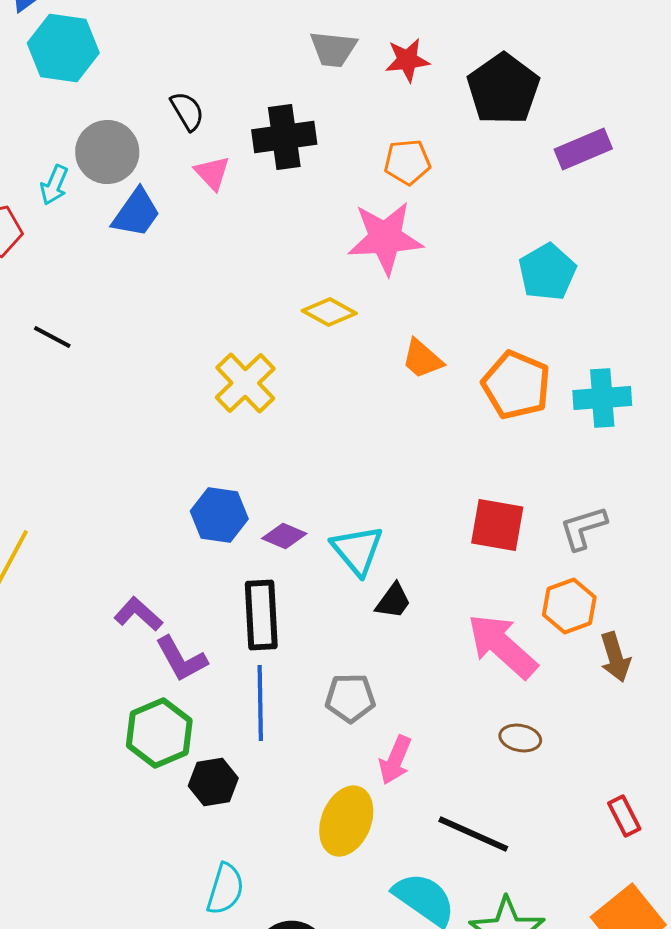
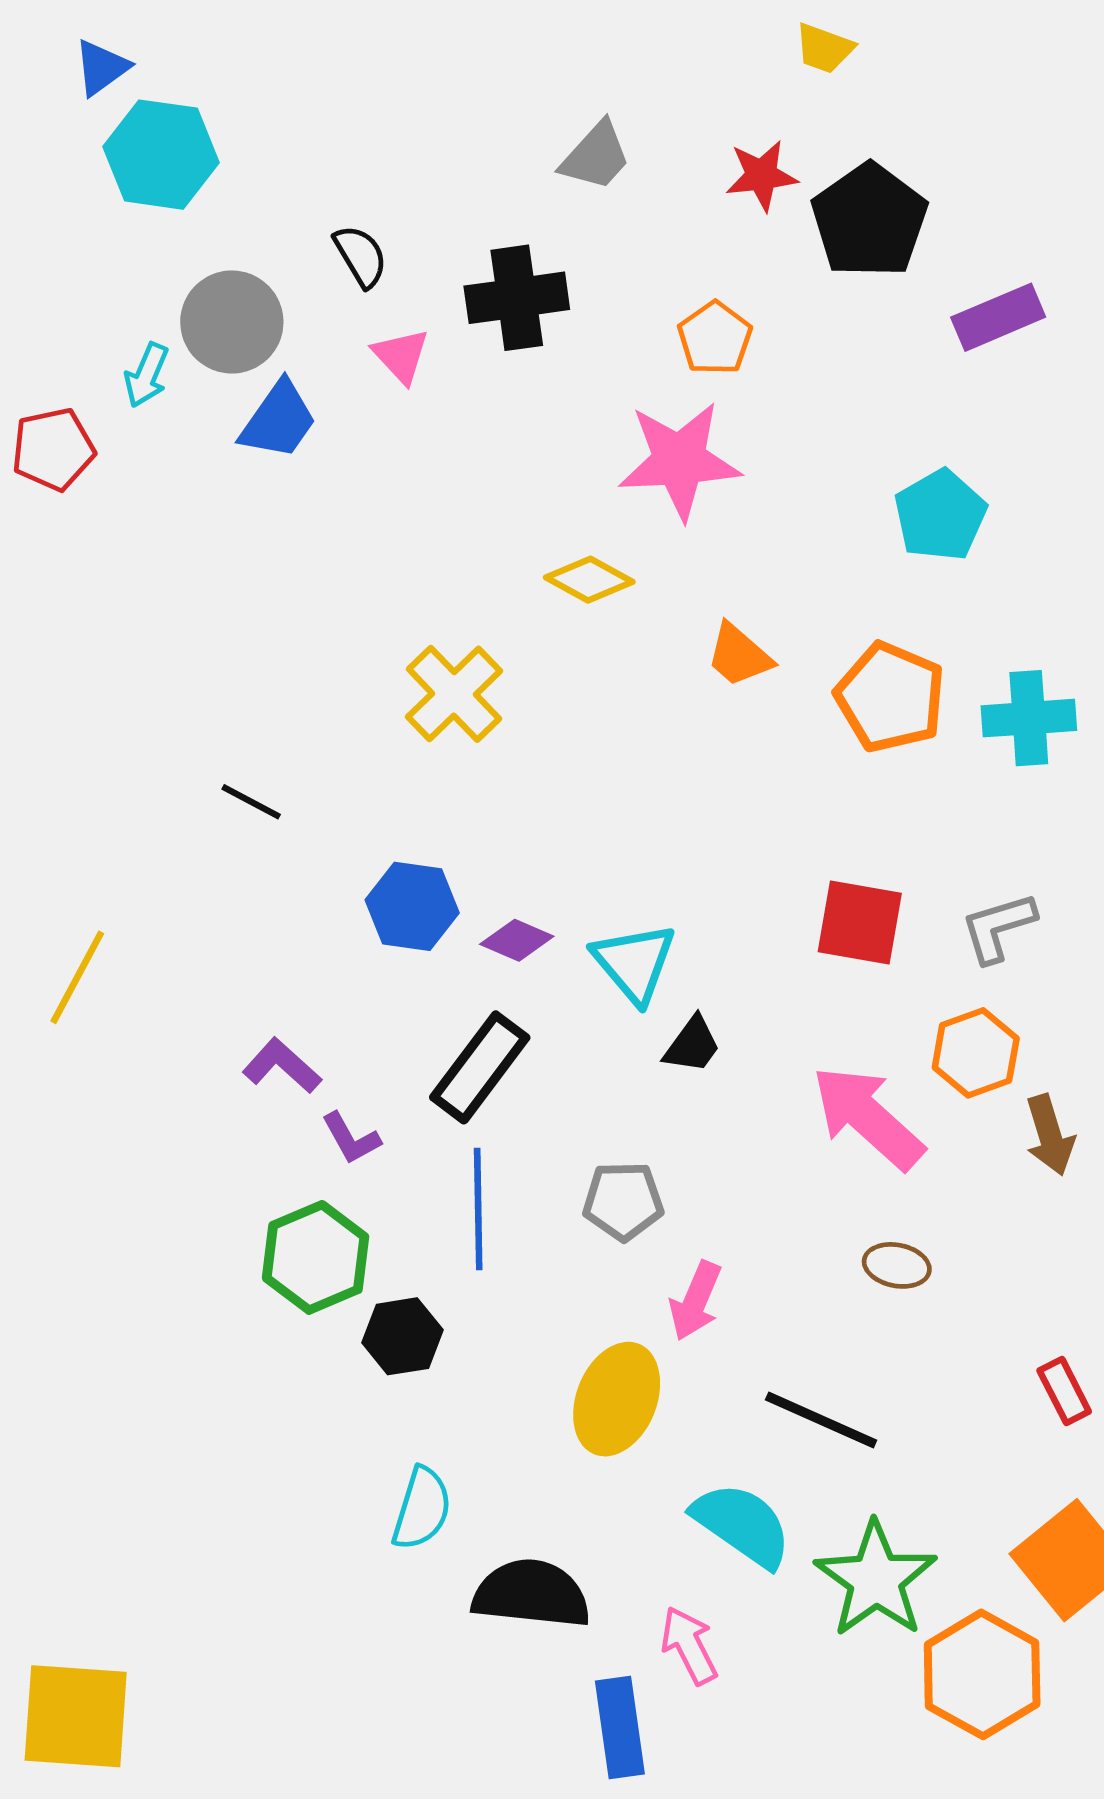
gray trapezoid: (333, 49) -> (596, 156), turned -54
red star: (407, 60) -> (762, 175), moved
orange pentagon: (407, 162) -> (715, 338), turned -30
black line: (52, 337) -> (251, 802), moved
black rectangle: (261, 615) -> (480, 1067), turned 40
purple L-shape: (181, 659) -> (351, 1138), size x0.7

